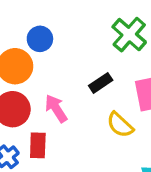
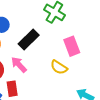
black rectangle: (101, 83) -> (29, 40), moved, size x1.5

